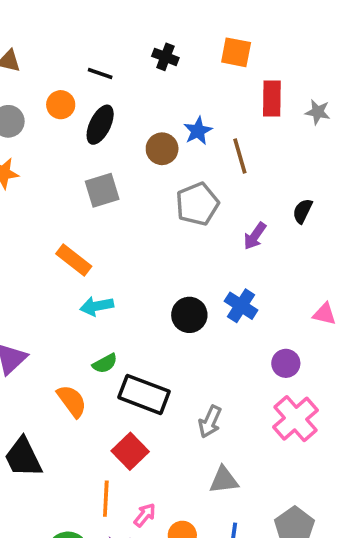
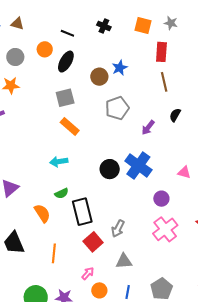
gray star: (318, 112) -> (171, 23), moved
brown line: (240, 156) -> (164, 82), moved
orange rectangle: (74, 260) -> (70, 126), moved
blue cross: (241, 306) -> (138, 165), size x1.5
black rectangle: (144, 394) -> (82, 212), turned 52
red square: (130, 451) -> (93, 242), moved
orange line: (106, 499) -> (54, 253), moved
pink arrow: (145, 515) -> (88, 273), moved

